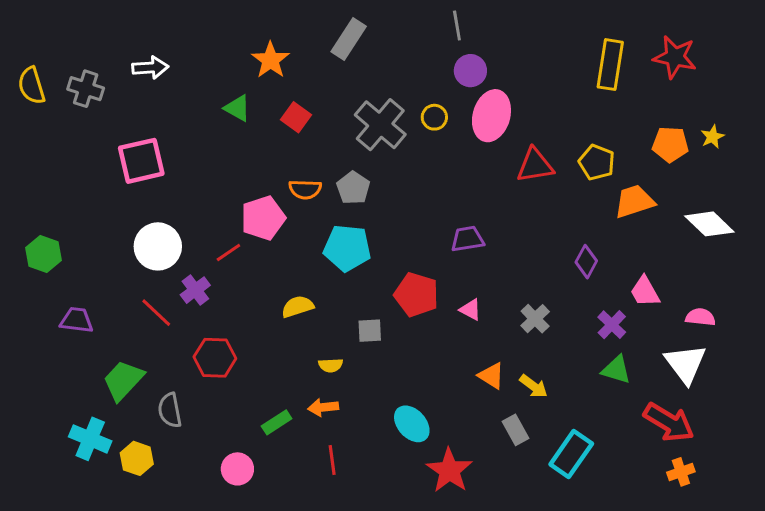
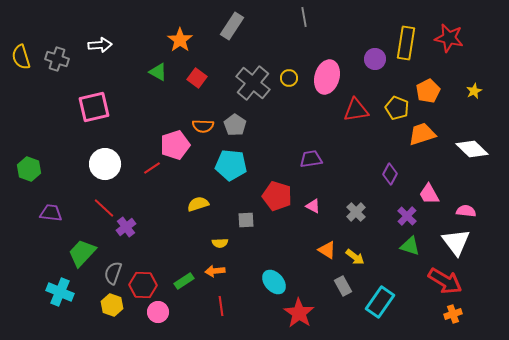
purple circle: (470, 71) -> (375, 59), moved
orange pentagon: (670, 144) -> (428, 91), moved, turned -30
purple cross: (195, 290) -> (126, 227), moved
red hexagon: (215, 358) -> (143, 285), moved
gray semicircle: (170, 410) -> (113, 273), turned 30
yellow hexagon: (137, 458) -> (112, 305), moved

